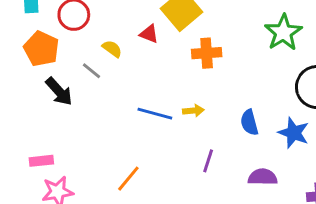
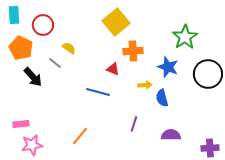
red triangle: (149, 34) -> (113, 69), moved
yellow arrow: (193, 111) -> (145, 85), moved
blue star: (294, 133) -> (168, 67), moved

